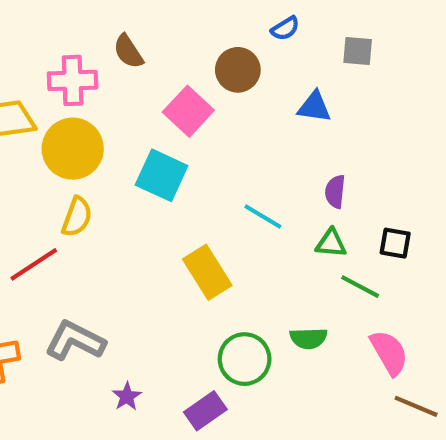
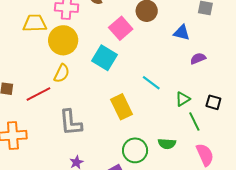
purple semicircle: (335, 192) -> (198, 58), moved, turned 56
green triangle: (331, 243) -> (183, 99), turned -42
green line: (360, 287) -> (194, 121), turned 30
gray L-shape: (75, 341) -> (71, 123), moved, turned -128

